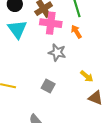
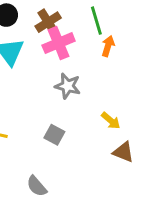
pink cross: (51, 23) -> (59, 43), turned -30
orange arrow: (76, 32) -> (108, 46), moved, turned 48

